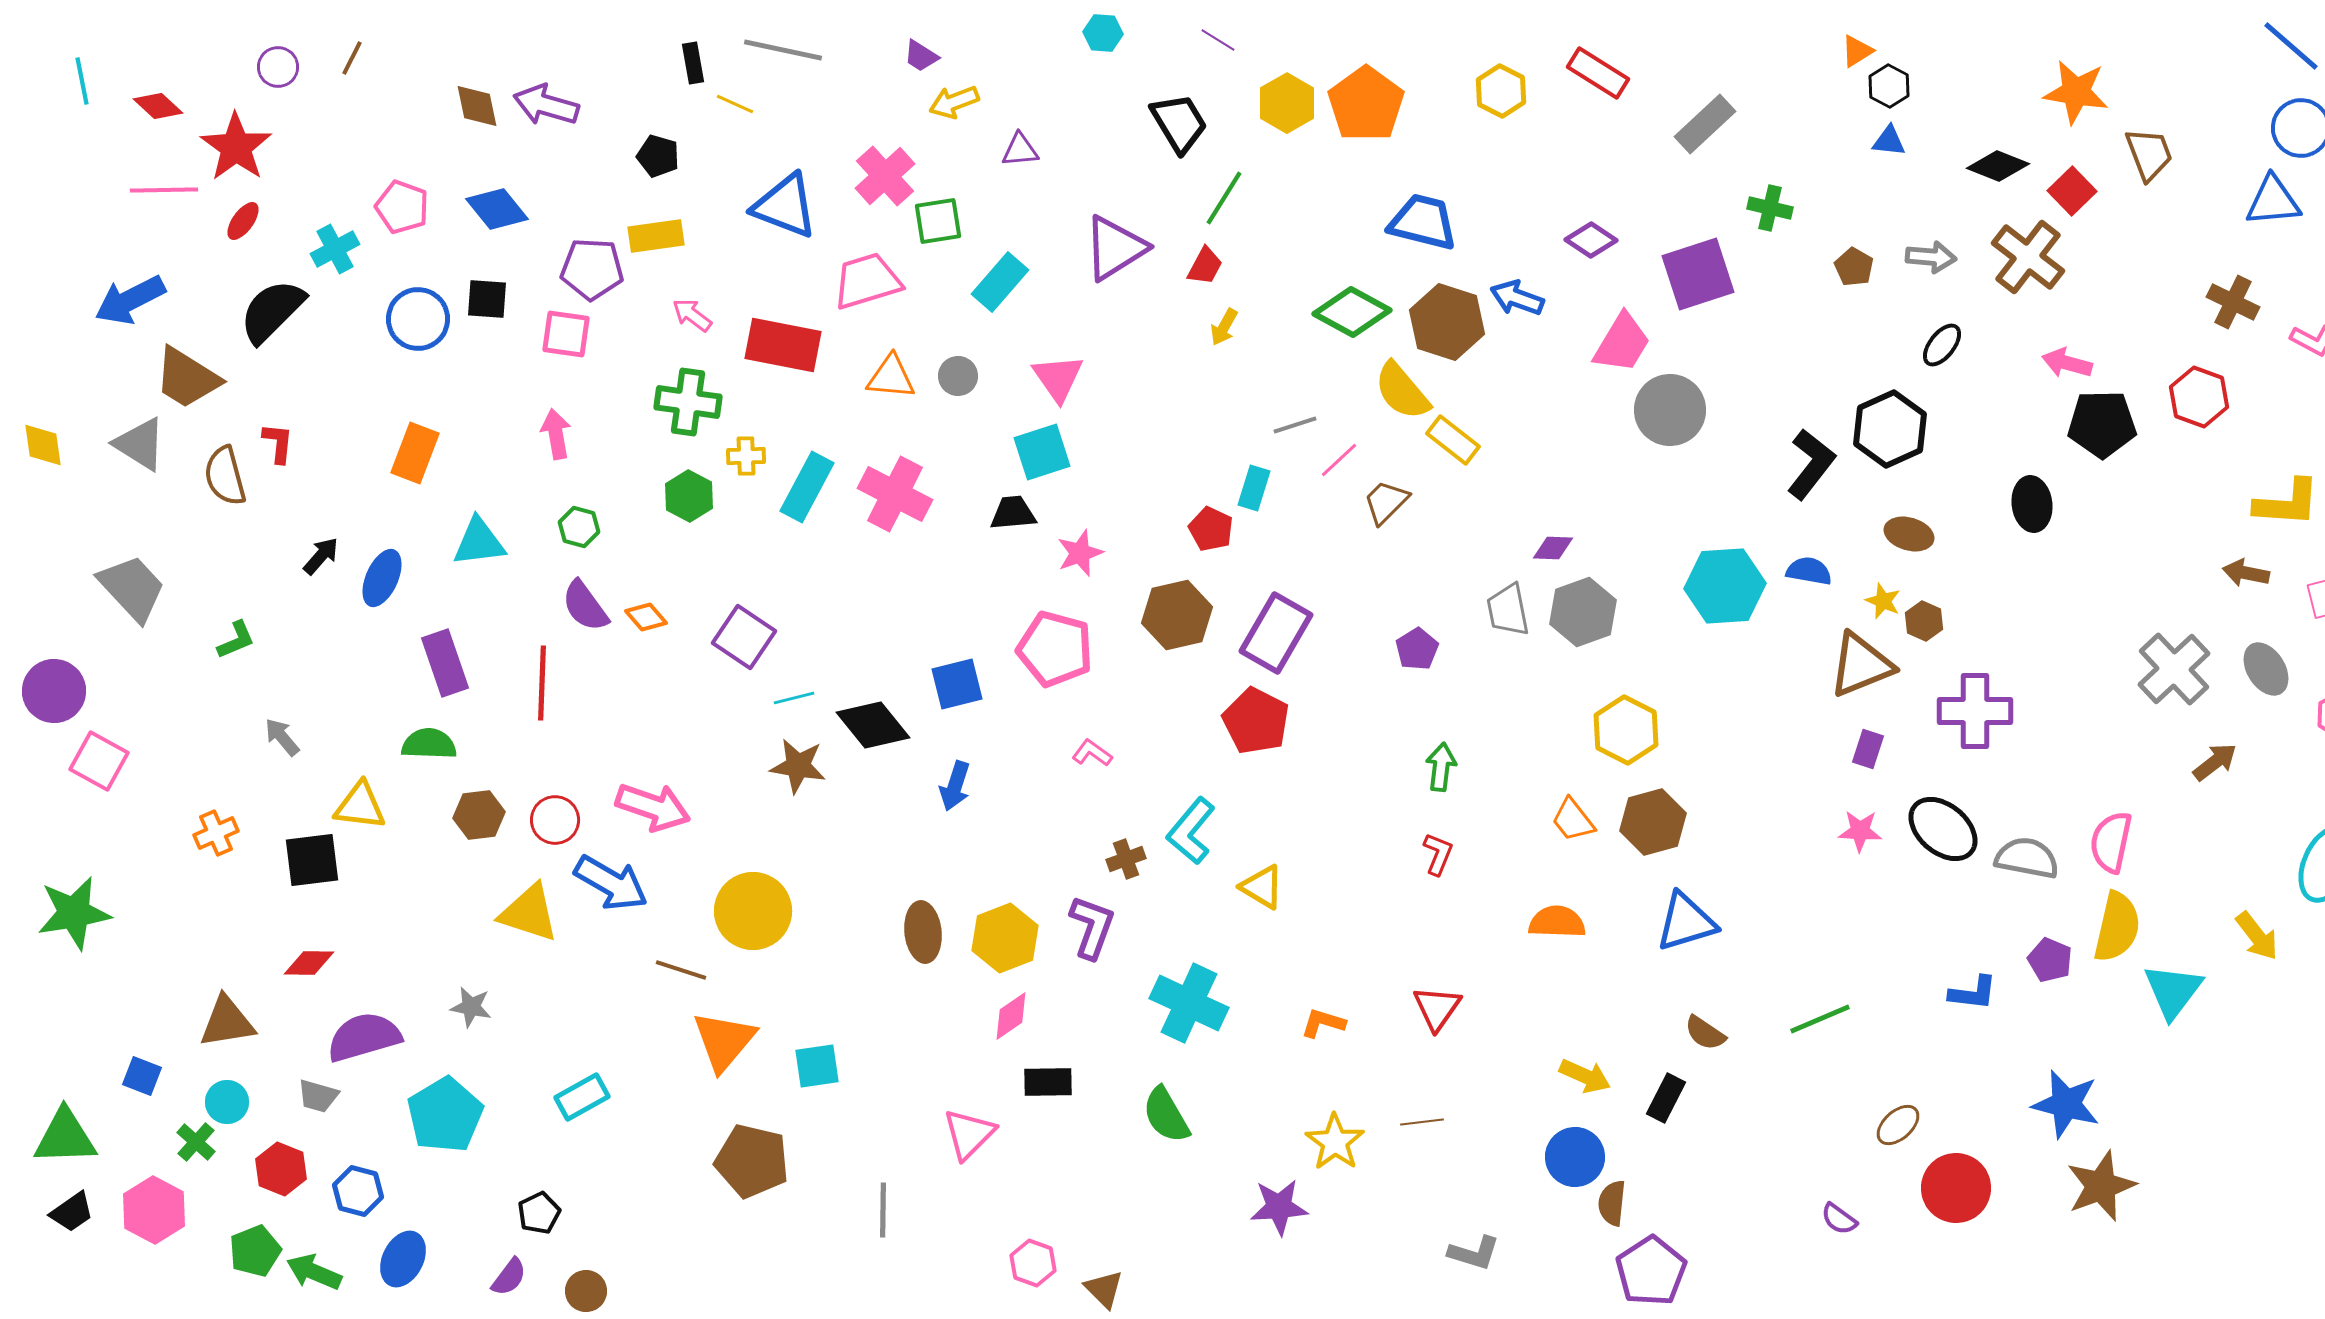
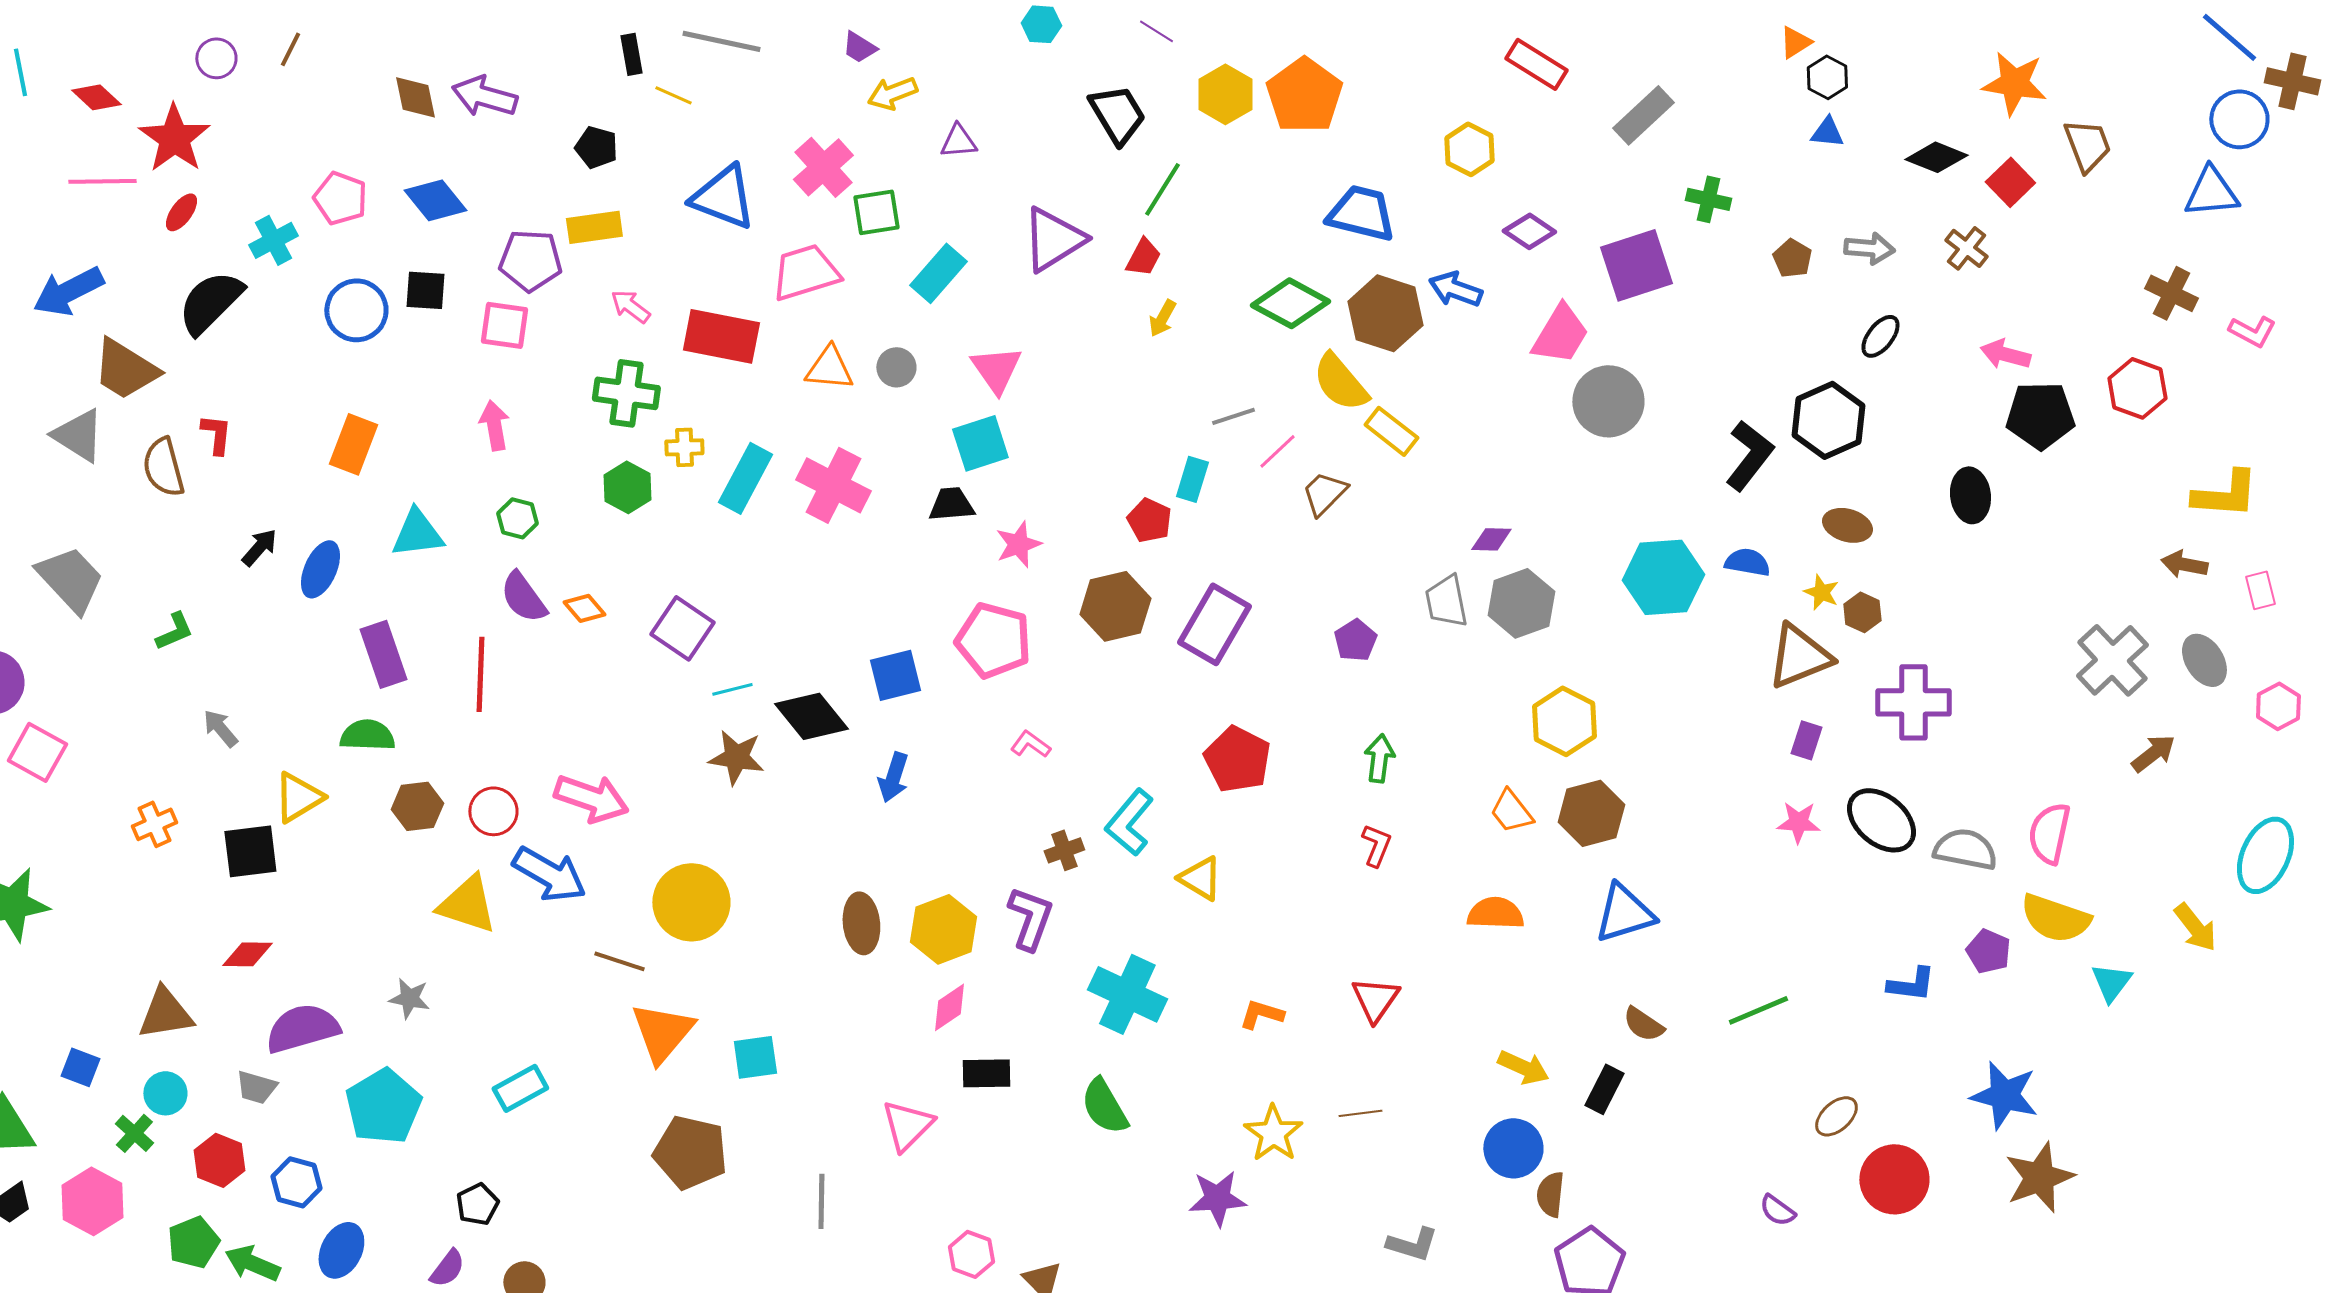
yellow hexagon: (1501, 91) -> (1469, 149), moved
brown cross: (2028, 257) -> (1966, 248), size x0.6
red pentagon: (1256, 721) -> (1237, 759), moved
yellow triangle: (360, 806) -> (298, 797), turned -38
yellow semicircle: (2117, 927) -> (2055, 918), turned 96
cyan triangle: (2173, 991) -> (2111, 982), size x0.7

